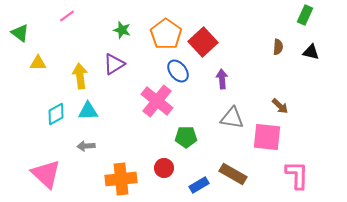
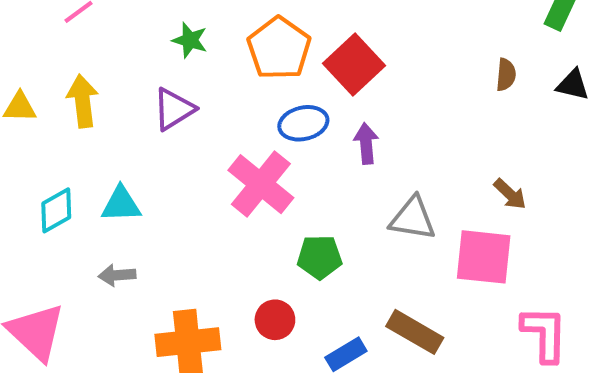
blue ellipse: (178, 71) -> (303, 123), turned -65
yellow arrow: (80, 76) -> (83, 101), moved
purple arrow: (222, 79) -> (366, 144), moved

